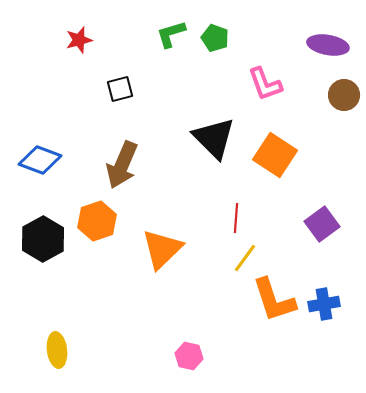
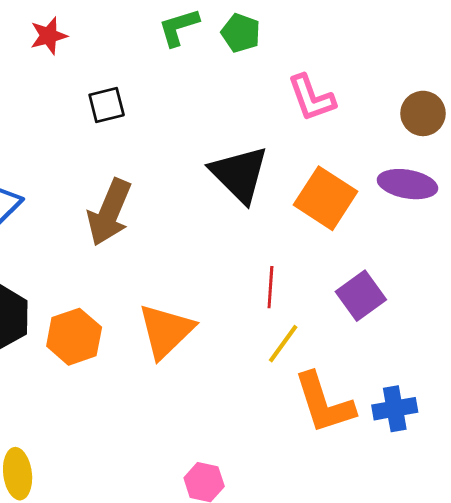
purple ellipse: (328, 45) -> (407, 184), moved
orange hexagon: (97, 221) -> (74, 337), moved
purple square: (322, 224) -> (361, 296), moved

